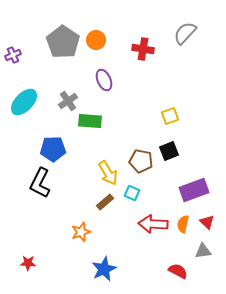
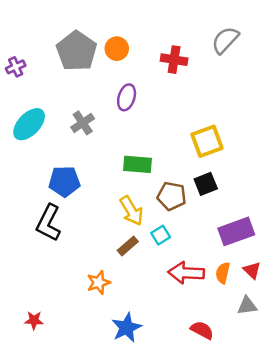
purple ellipse: (104, 80) -> (127, 97), turned 40
yellow square: (170, 116) -> (207, 141), size x1.5
green rectangle: (90, 121) -> (138, 164), moved
cyan square: (132, 193) -> (161, 235), turned 35
red semicircle: (178, 271) -> (202, 330), moved

